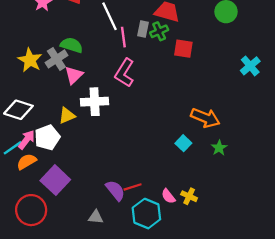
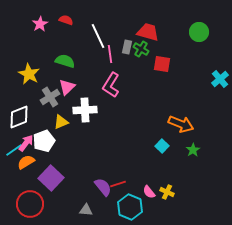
green cross: (159, 31) -> (141, 49), turned -35
gray cross: (56, 59) -> (50, 97), moved
white diamond: (18, 110) -> (19, 117), turned -40

